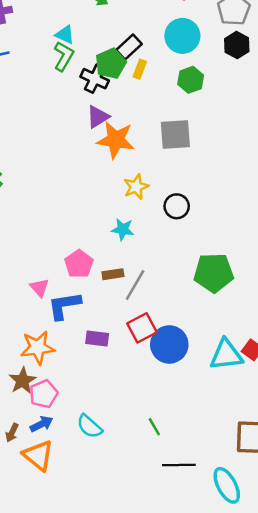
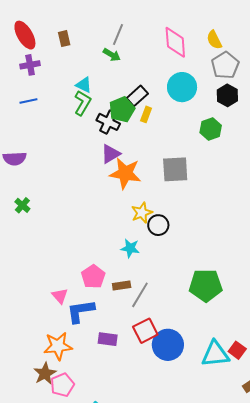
green hexagon: (191, 80) -> (211, 129), moved
black circle: (177, 206) -> (158, 225), moved

